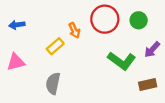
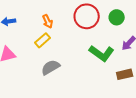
orange arrow: (74, 30) -> (48, 21), moved
gray semicircle: (53, 83) -> (51, 67), moved, turned 48

